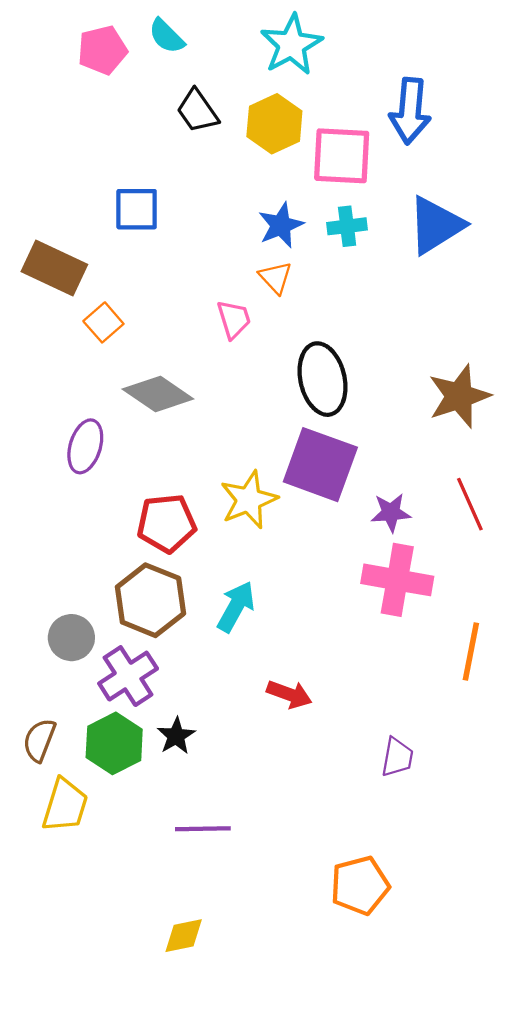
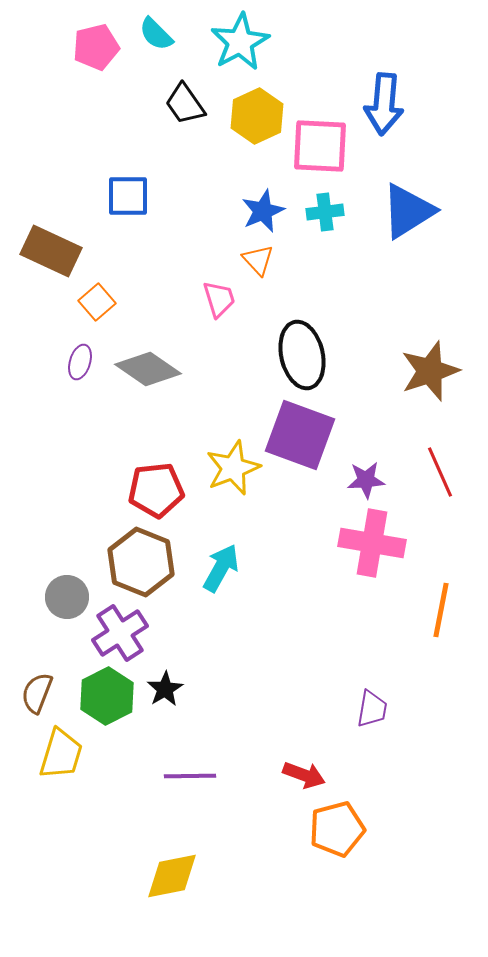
cyan star: (291, 45) -> (240, 42), moved
purple ellipse: (85, 446) -> (80, 362), moved, size x0.7
red arrow: (289, 694) -> (304, 775), moved
yellow diamond: (184, 936) -> (172, 876), size x1.4

